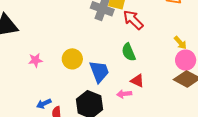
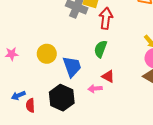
red arrow: (133, 20) -> (106, 18), turned 50
green semicircle: (129, 52) -> (101, 49), turned 42

